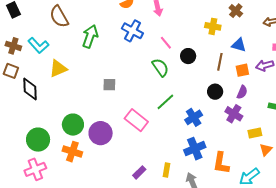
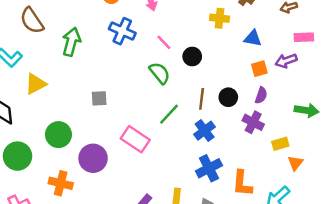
brown line: (220, 62) -> (202, 99), moved
green circle: (73, 125) -> (58, 135), moved
green circle: (38, 140) -> (17, 156), moved

